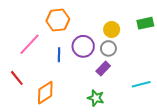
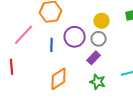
red line: (17, 78) -> (12, 67), turned 35
orange diamond: (45, 93) -> (59, 79), moved
green star: (96, 98) -> (98, 82), moved

